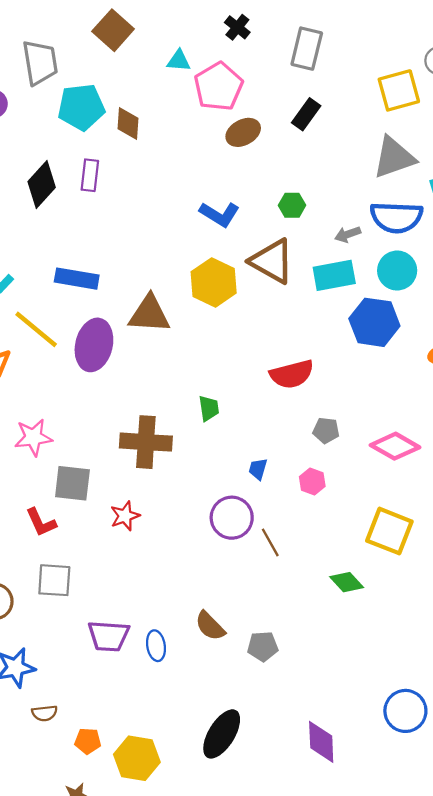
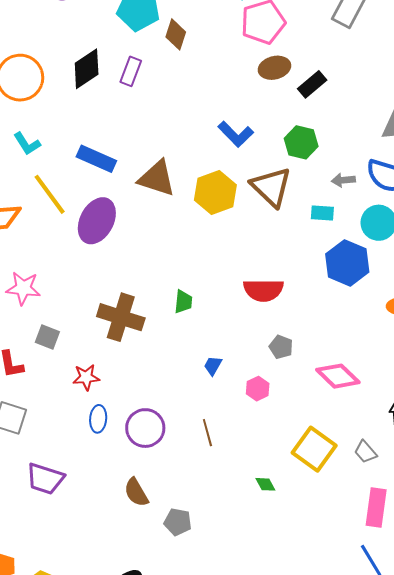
black rectangle: (306, 114) -> (312, 84), moved
green hexagon: (292, 205) -> (301, 142), size x1.4
cyan rectangle: (334, 275) -> (322, 213), size x0.6
brown triangle: (149, 314) -> (157, 178), moved
gray square: (72, 483) -> (47, 337), size x0.7
purple circle: (232, 518) -> (145, 428), moved
green diamond: (347, 582) -> (265, 484), size x0.7
blue ellipse: (156, 646) -> (98, 419), moved

